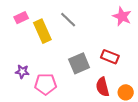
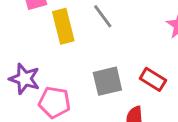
purple star: (22, 72) -> (24, 79), size x1.5

